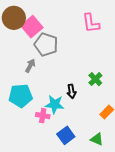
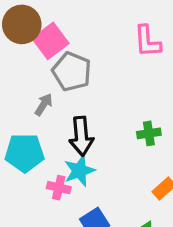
green cross: (95, 79) -> (149, 133), turned 32
black arrow: (71, 91) -> (81, 136), moved, size x1.6
cyan star: (55, 104) -> (79, 171), turned -30

